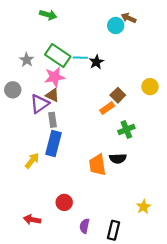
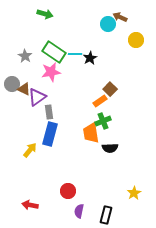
yellow circle: (150, 87) -> (136, 40), moved
brown triangle: (52, 95) -> (24, 89), moved
green cross: (126, 130) -> (103, 121), moved
orange trapezoid: (97, 165) -> (91, 133), moved
red circle: (64, 202) -> (68, 191), moved

